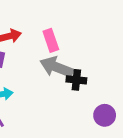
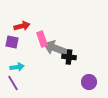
pink rectangle: (51, 40) -> (42, 39), moved

